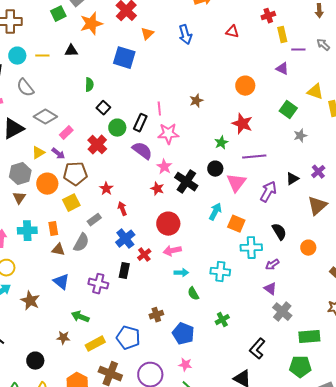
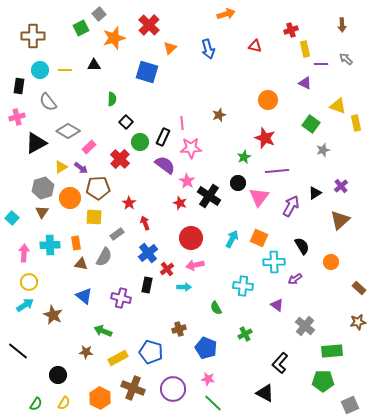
yellow square: (71, 203) -> (94, 217), turned 30
cyan arrow: (215, 212) -> (232, 239), moved
cyan arrow: (181, 273) -> (184, 287), moved
purple triangle: (270, 289) -> (277, 305), moved

